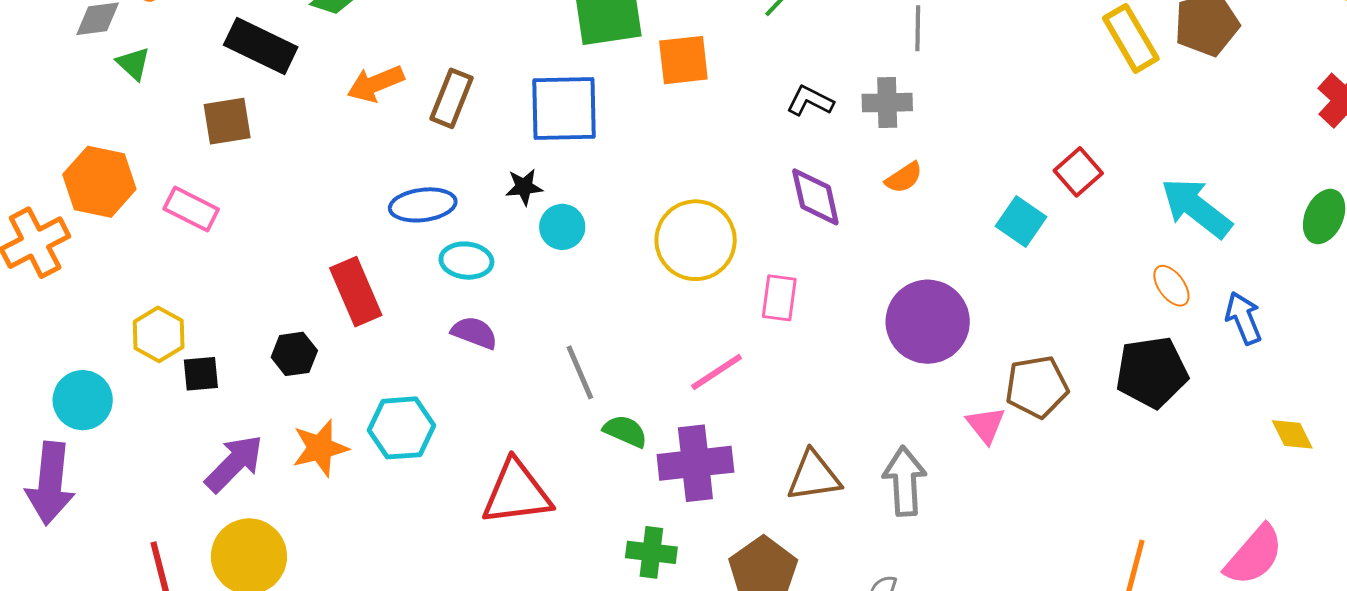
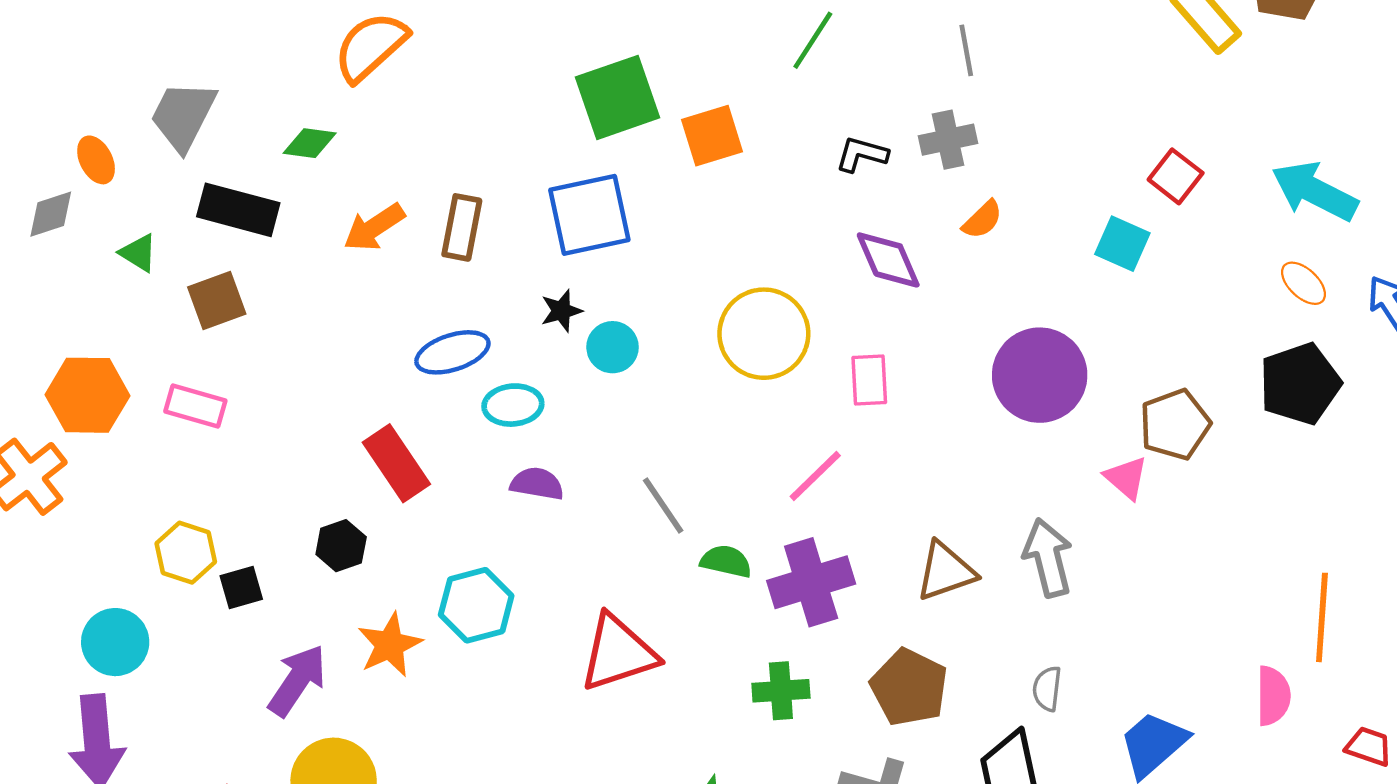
green triangle: (133, 63) -> (138, 253), moved

